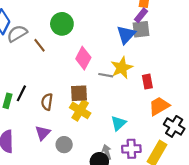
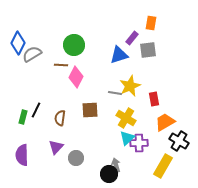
purple rectangle: (141, 15) -> (132, 38), moved
blue triangle: (126, 35) -> (119, 55), moved, turned 30
brown line: (40, 45) -> (61, 65), moved, turned -48
pink diamond: (83, 58) -> (76, 77), moved
yellow cross: (80, 110) -> (126, 118), moved
purple cross: (131, 149) -> (139, 143), moved

